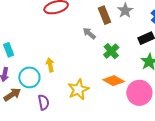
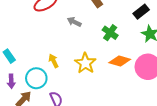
gray arrow: (89, 33) -> (74, 22), moved
yellow star: (78, 89) -> (85, 63), moved

